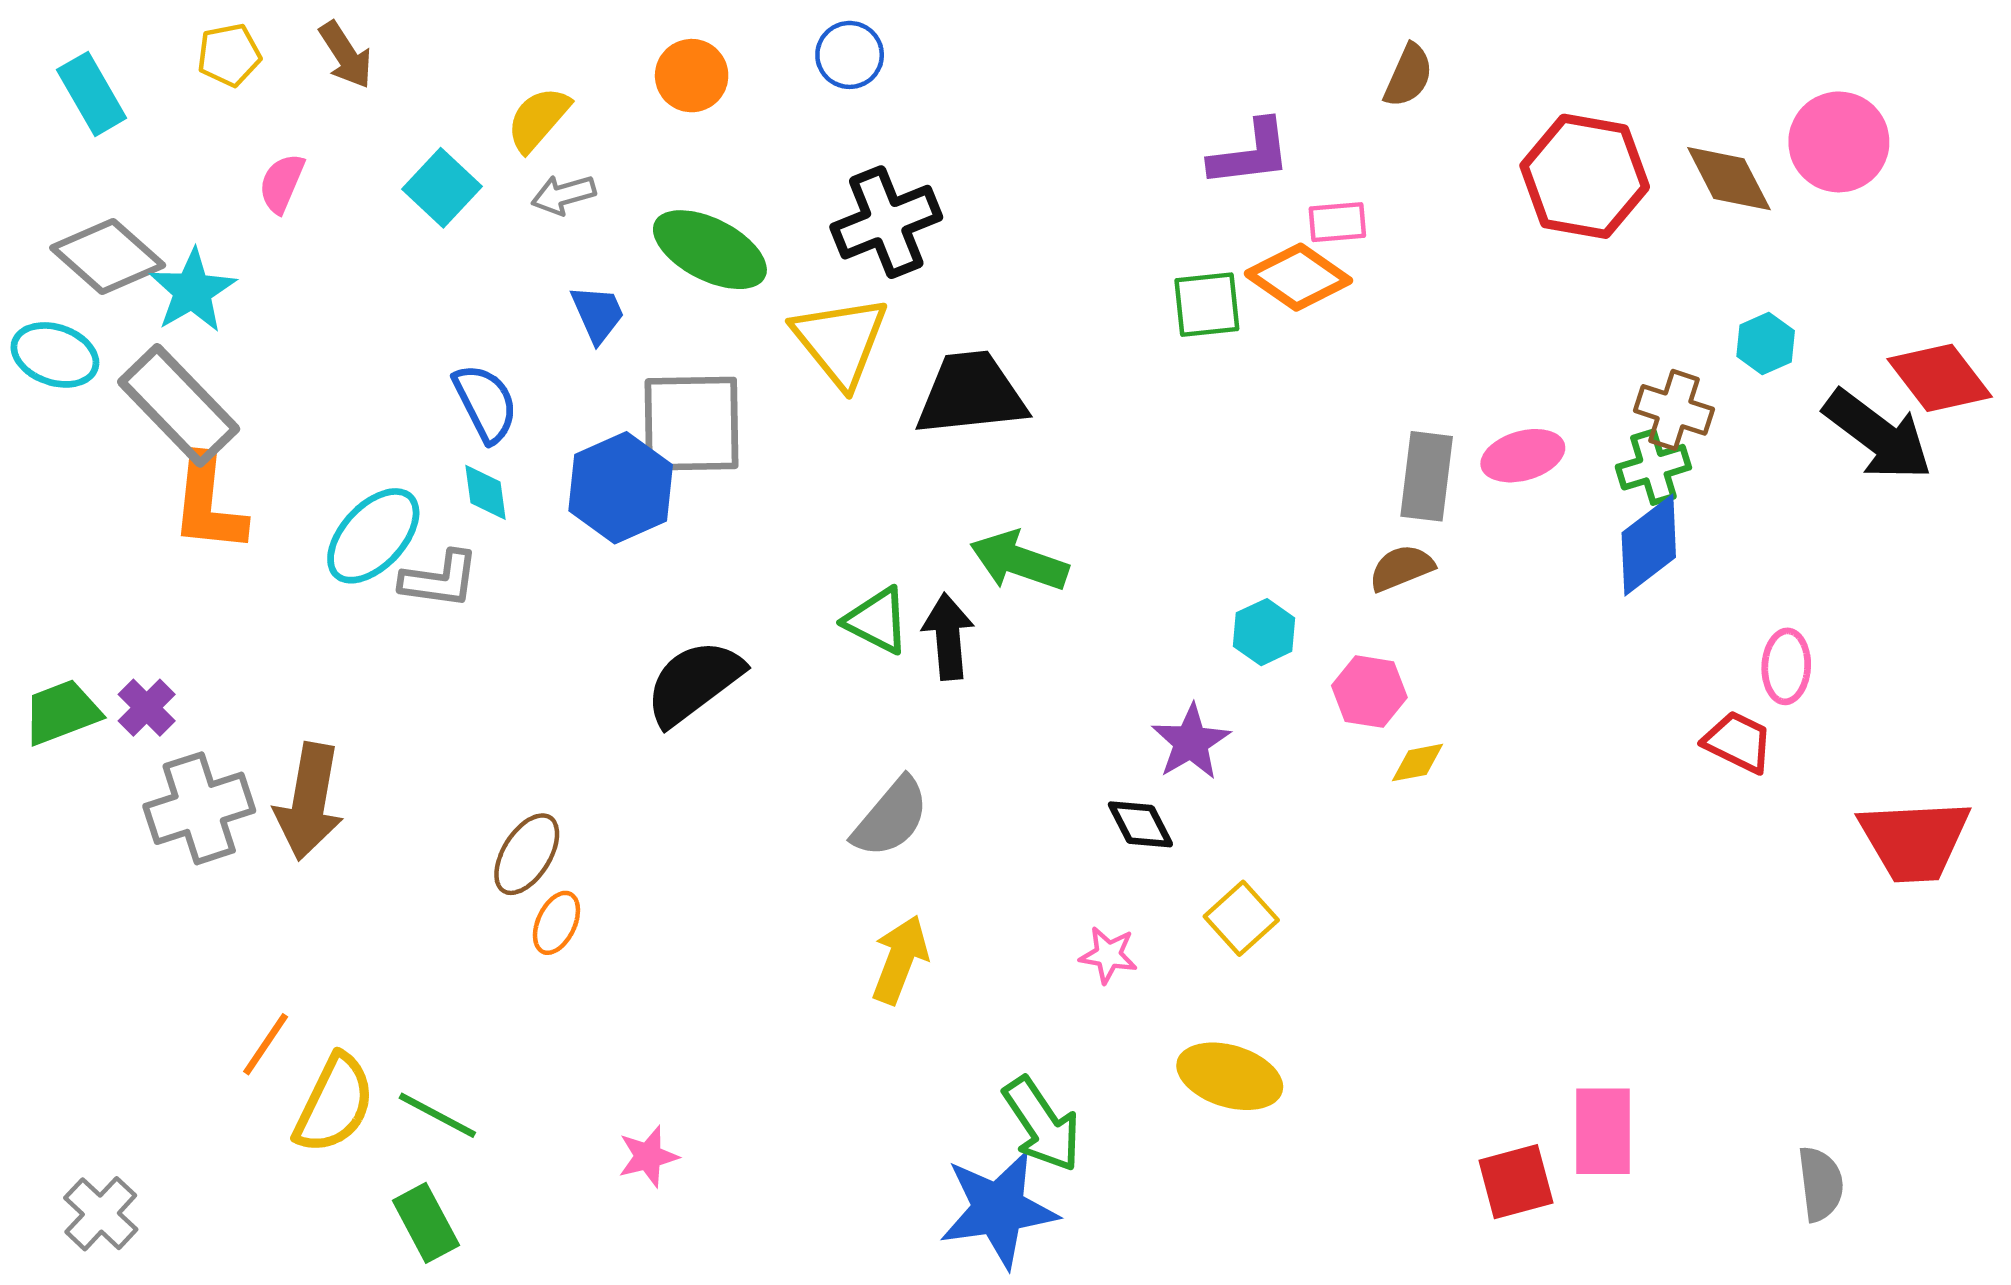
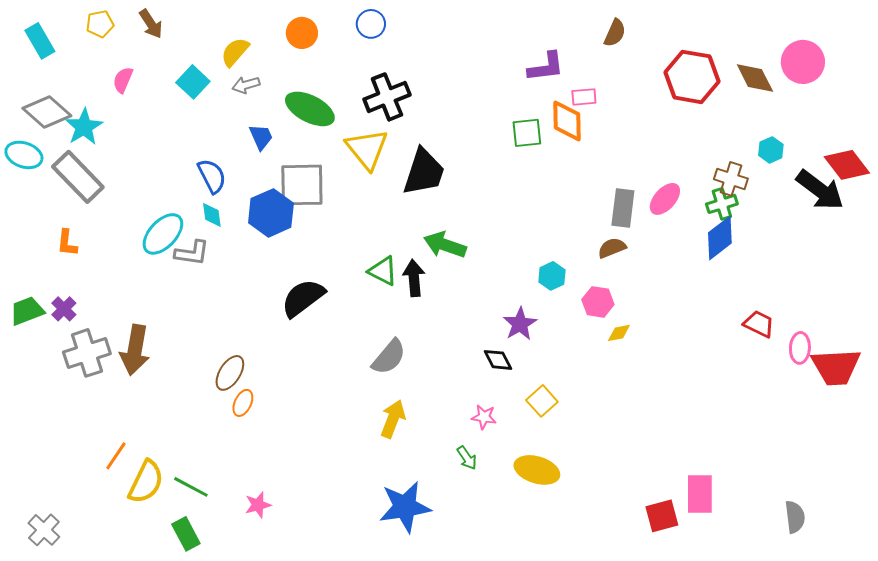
orange diamond: (1298, 277) -> (567, 121), turned 54
black trapezoid: (971, 394) -> (424, 172), turned 114
pink ellipse: (1523, 456) -> (665, 199), turned -32
orange L-shape: (208, 504) -> (67, 243), moved, size x0.6
pink ellipse: (1786, 666) -> (800, 348), moved
green arrow: (1042, 1124) -> (467, 458), moved, size x0.6
pink star: (648, 1156) -> (258, 505), moved
blue star: (998, 1209) -> (405, 507), moved

